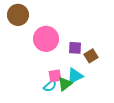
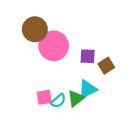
brown circle: (18, 15) -> (35, 29), moved
pink square: (55, 76) -> (44, 97), moved

